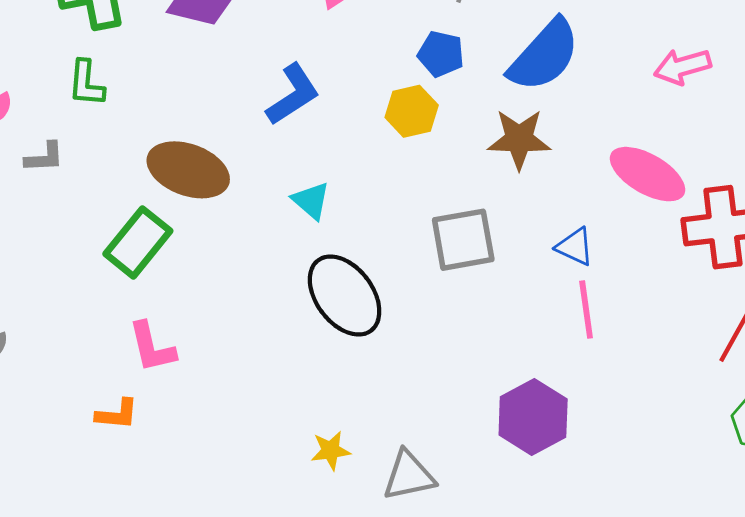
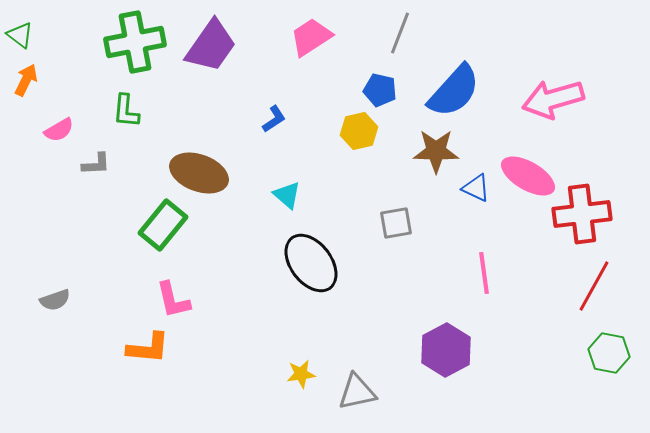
pink arrow: (682, 67) -> (553, 99), size x1.5
blue L-shape: (293, 94) -> (274, 119), size x0.6
gray square: (463, 240) -> (396, 223), size x0.7
blue triangle: (575, 247) -> (476, 188), moved
orange L-shape: (117, 414) -> (148, 348), size x1.4

